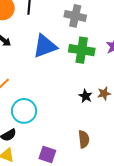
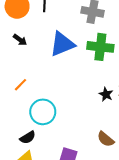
brown semicircle: (84, 139) -> (106, 139), turned 138

